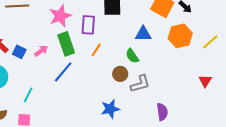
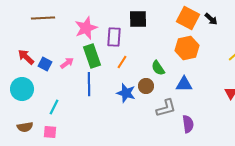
blue triangle: (143, 34) -> (184, 84), moved
orange hexagon: (180, 36) -> (187, 48), moved
blue line: (63, 72) -> (89, 84), turned -40
gray L-shape: (140, 84) -> (166, 108), moved
blue star: (110, 109) -> (126, 93), moved, turned 30

